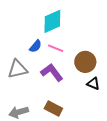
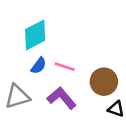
cyan diamond: (52, 21) -> (35, 35), moved

